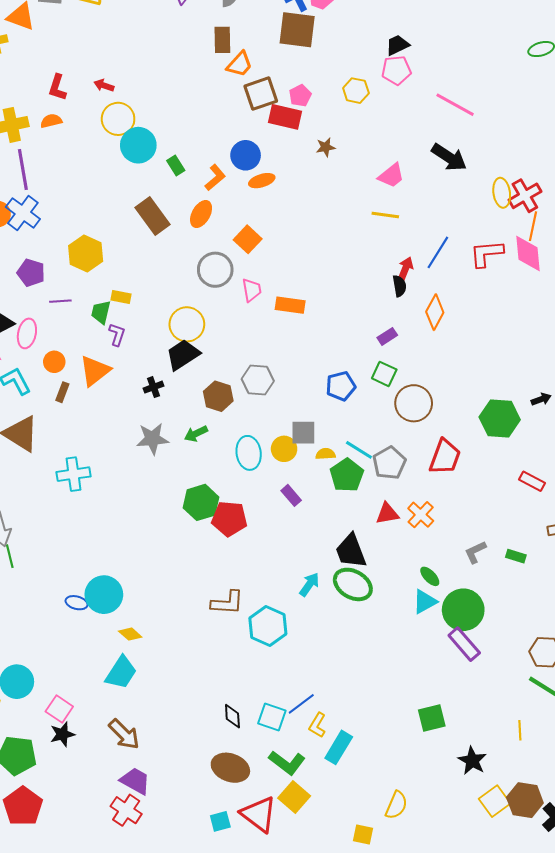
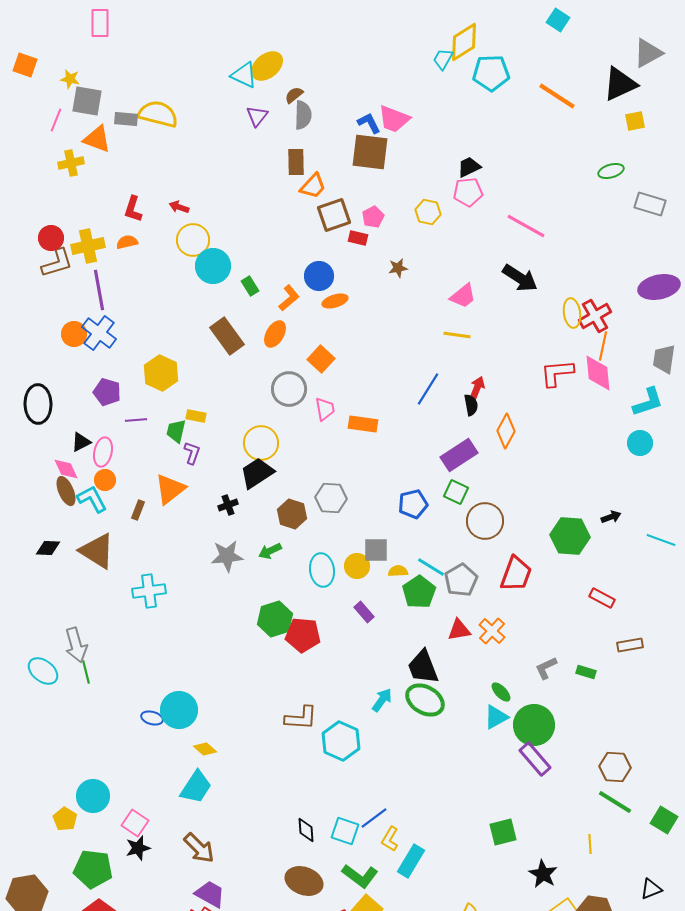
red rectangle: (285, 117) -> (358, 238), size x0.6
blue line: (438, 252) -> (428, 389), moved
purple rectangle: (387, 336) -> (459, 455), size x1.8
orange circle: (54, 362) -> (105, 480), moved

